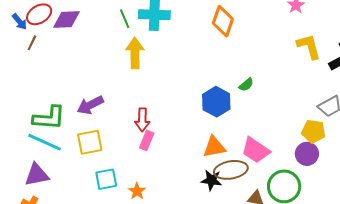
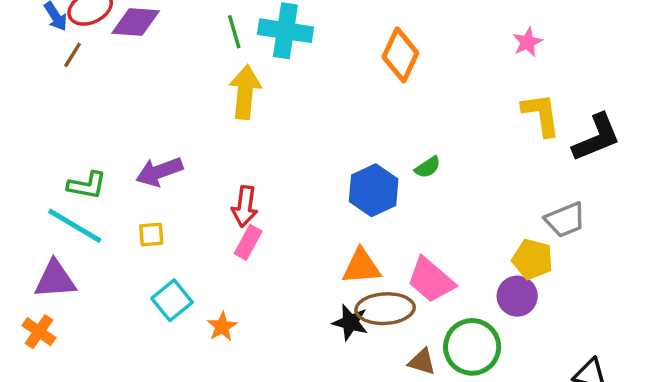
green L-shape: (49, 118) -> (87, 185), size x0.7
yellow square: (90, 142) -> (151, 234), size x0.6
cyan square: (106, 179) -> (172, 300), turned -35

